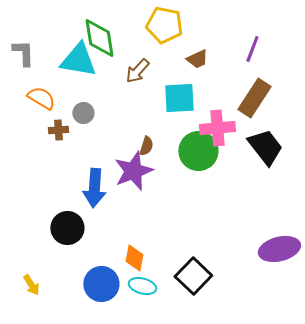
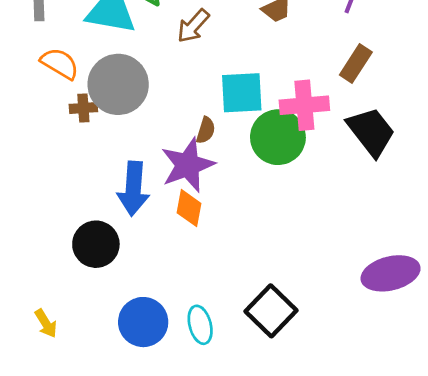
cyan square: (179, 98) -> (242, 93), moved
brown rectangle: (254, 98) -> (356, 64), size x0.7
gray circle: (83, 113) -> (118, 84), size x2.0
orange diamond: (134, 258) -> (189, 208), moved
cyan ellipse: (142, 286) -> (200, 325), turned 60

